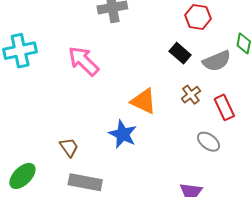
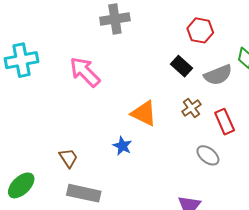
blue star: (123, 134) -> (122, 146), size x0.7

